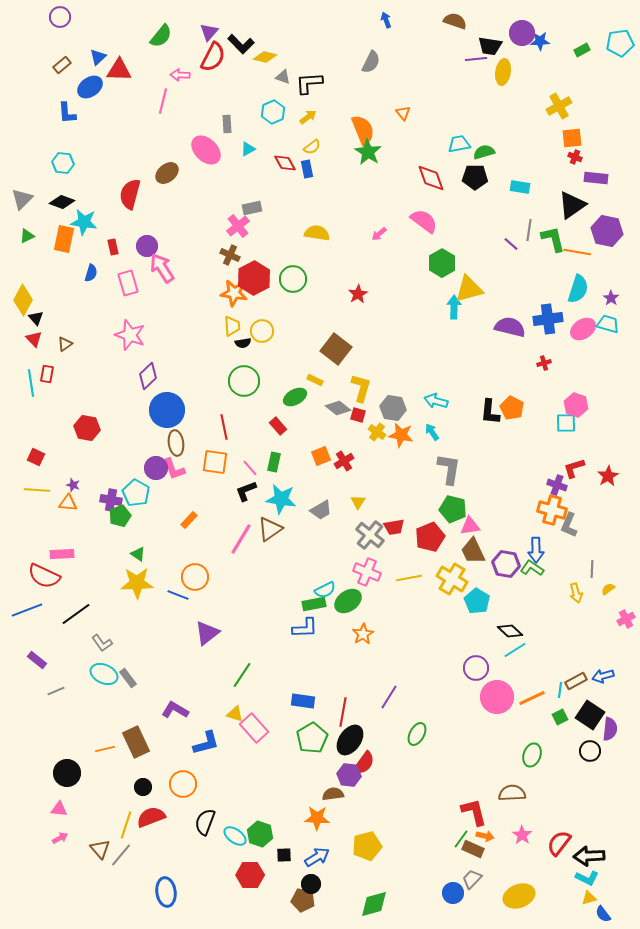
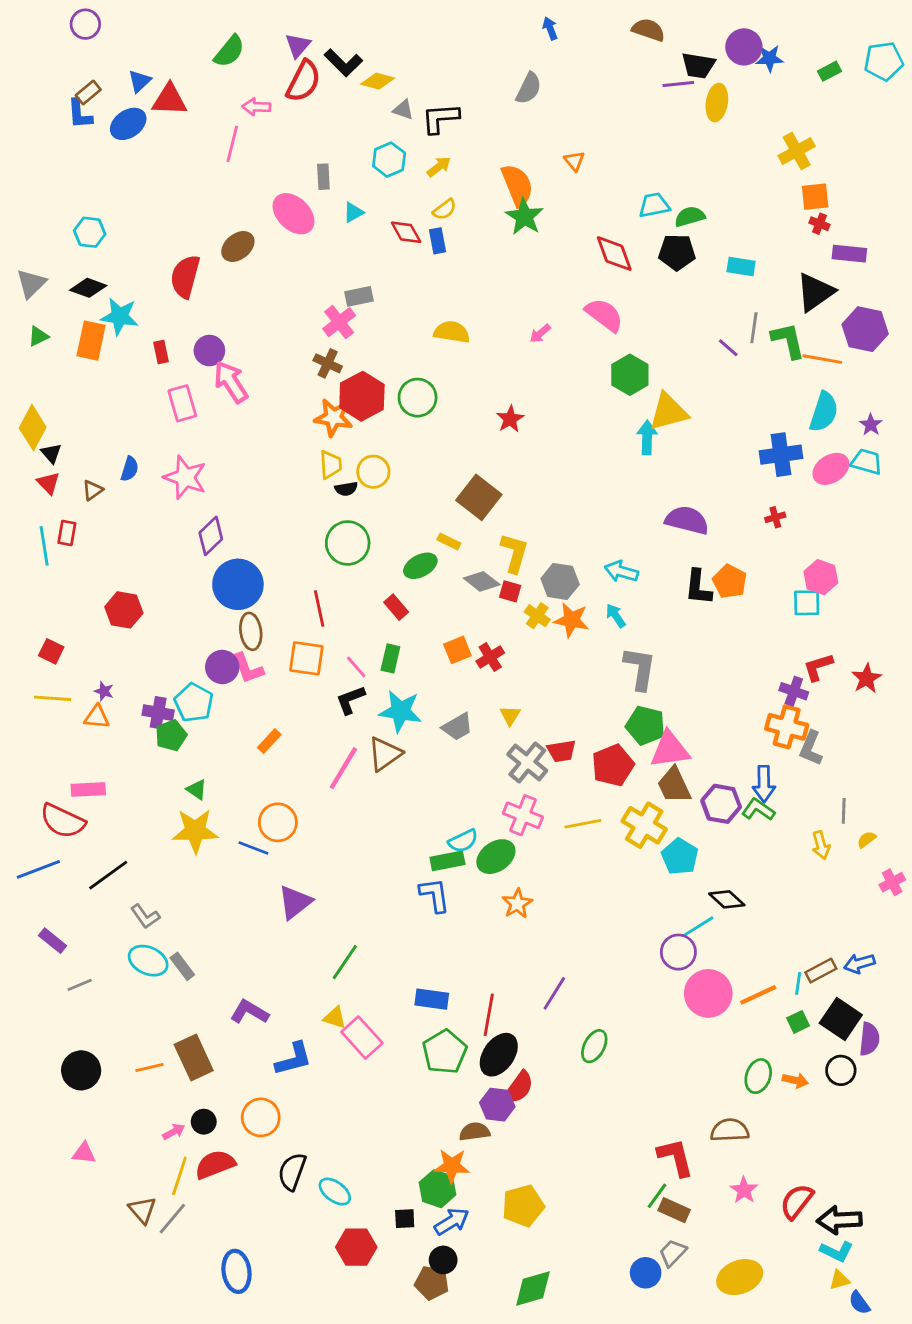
blue L-shape: (67, 113) -> (80, 114), moved
blue semicircle: (91, 273) -> (130, 469), moved
purple semicircle: (510, 327) -> (687, 520), moved
pink triangle: (470, 526) -> (670, 750), size x1.4
blue L-shape: (305, 628) -> (435, 895), turned -96
cyan line: (515, 650) -> (698, 926), moved
black circle: (67, 773) -> (81, 1070), moved
green hexagon: (260, 834) -> (437, 1189), moved
orange arrow: (485, 836) -> (795, 1080), moved
pink arrow: (60, 838) -> (174, 1132), moved

